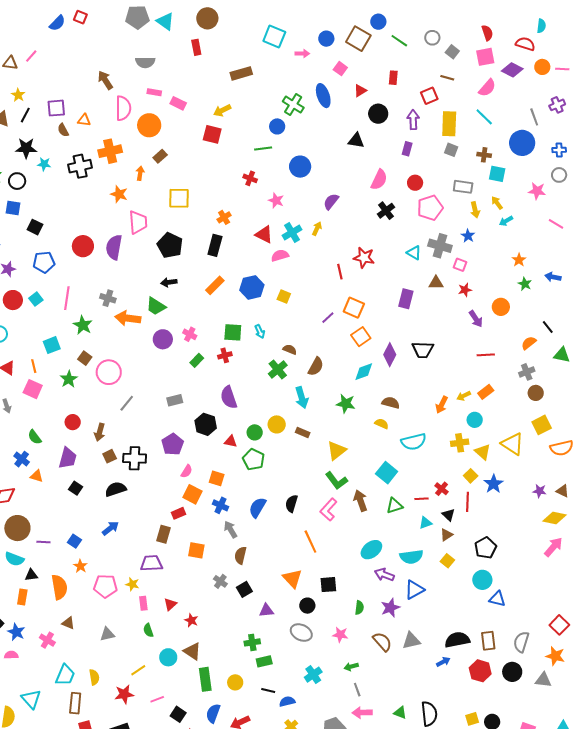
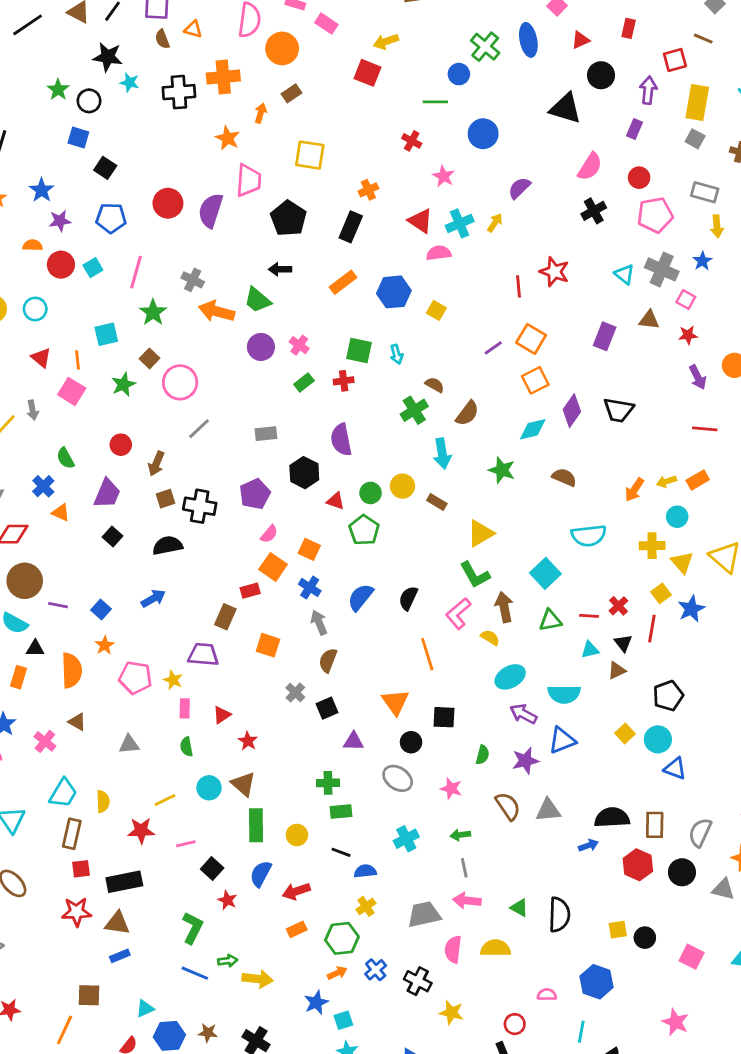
black triangle: (356, 141) -> (565, 108), size x1.4
yellow semicircle: (382, 424) -> (490, 638), moved
yellow square: (447, 561) -> (625, 733), moved

